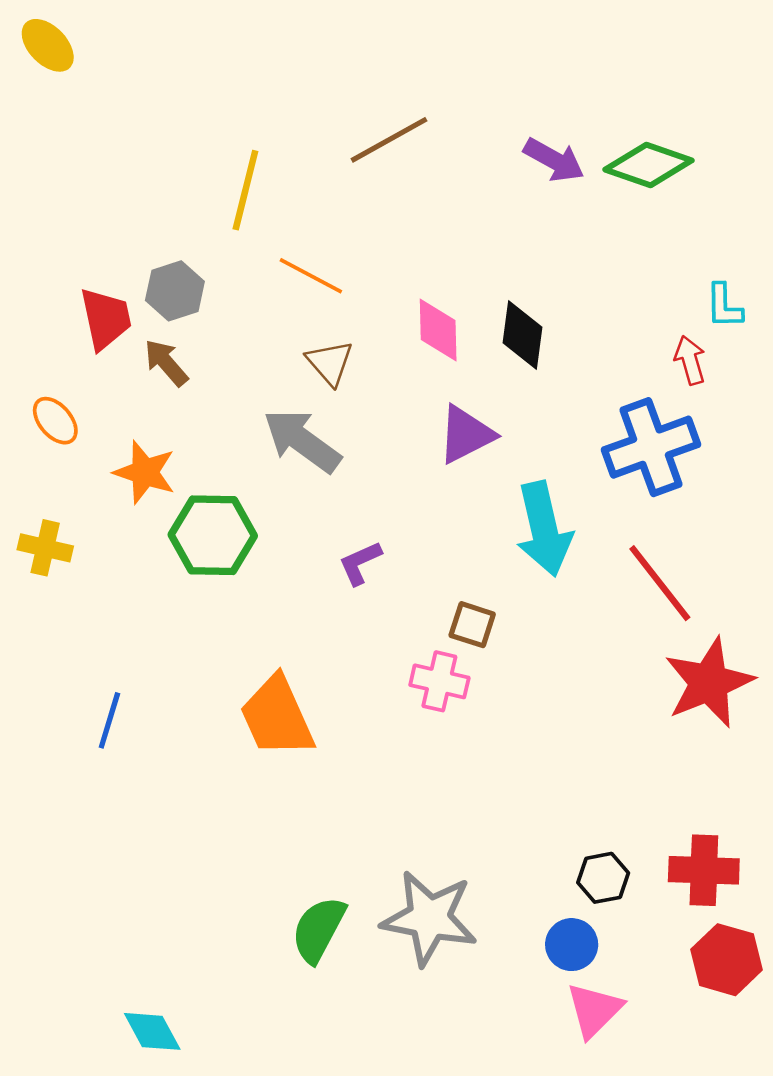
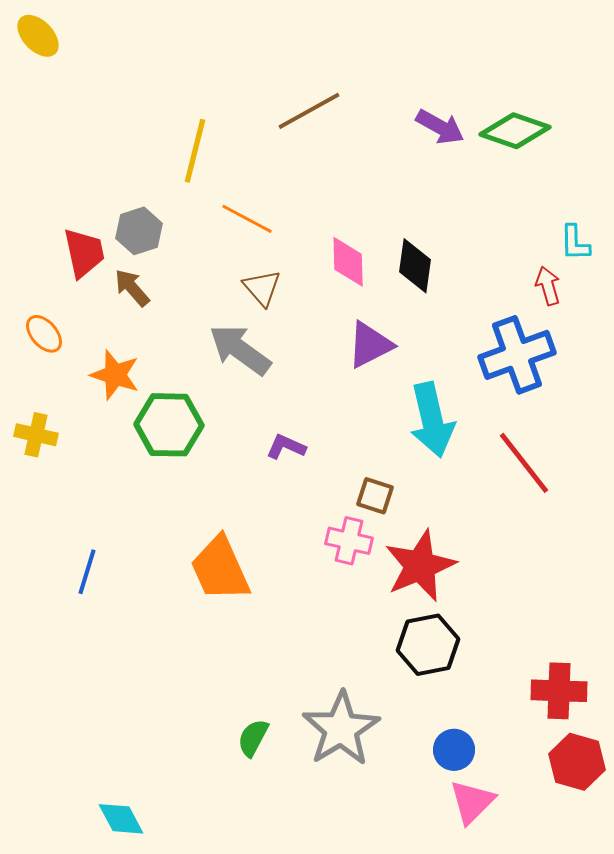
purple L-shape: (360, 563) -> (286, 447), turned 48
red star: (709, 683) -> (420, 566), moved
black hexagon: (603, 878) -> (428, 645), moved, size x1.5
gray star: (429, 918) -> (341, 729), turned 30
green semicircle: (318, 929) -> (253, 738), size x0.7

